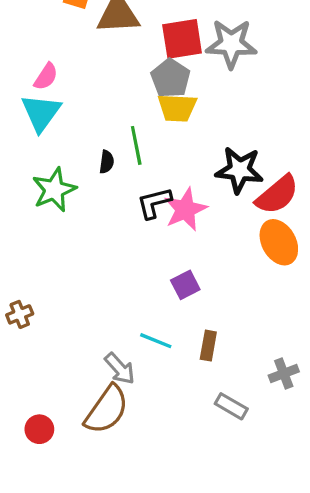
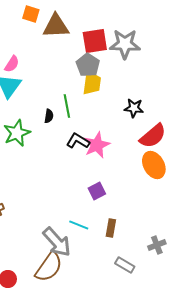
yellow trapezoid: (177, 108) -> (92, 83), turned -85
black star: (239, 170) -> (134, 108), moved, size x0.7
black L-shape: (154, 203) -> (78, 141), turned 45
gray arrow: (120, 369) -> (57, 242), size x1.5

